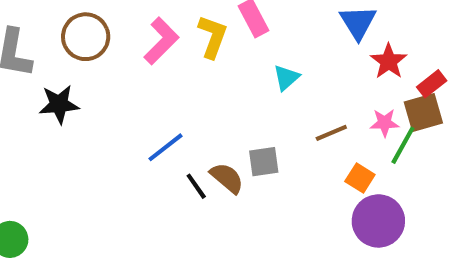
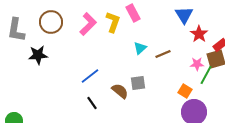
cyan triangle: (286, 78) -> (140, 48), moved
brown line: (331, 133) -> (163, 54), moved
black line: (196, 186) -> (92, 103), moved

